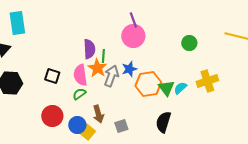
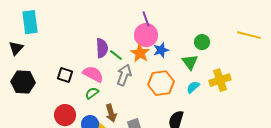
green line: (103, 56) -> (116, 55), turned -56
orange star: (97, 68) -> (140, 53), moved
blue star: (129, 69) -> (161, 50), moved
pink semicircle: (80, 75) -> (93, 74), turned 125
green triangle: (166, 88) -> (190, 62), moved

